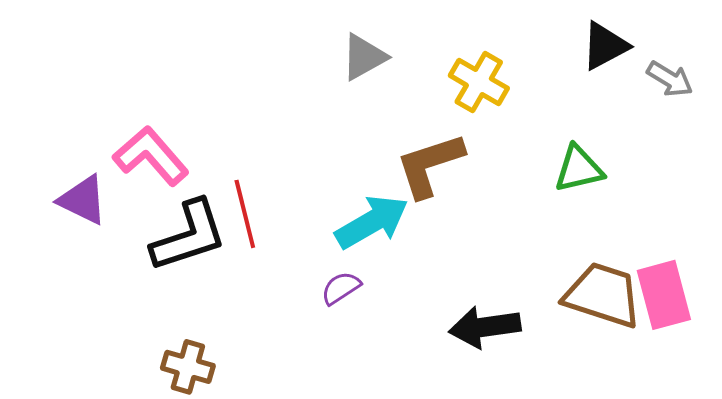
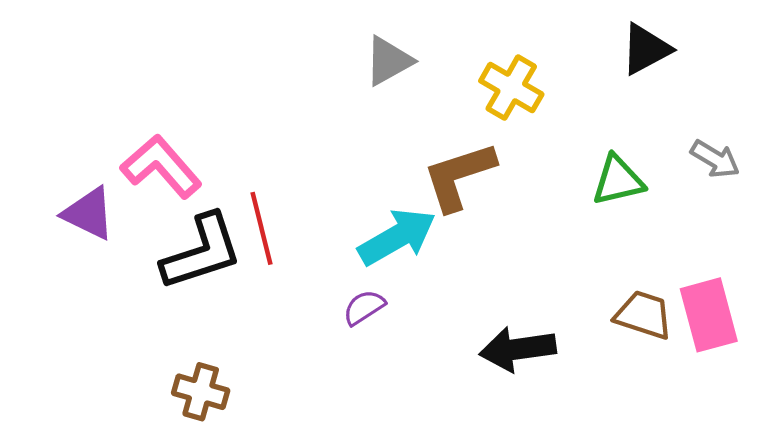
gray arrow: (670, 79) -> (715, 159), moved
brown trapezoid: (603, 295) -> (644, 315), size x0.7

